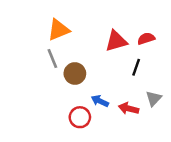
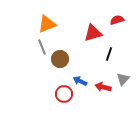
red semicircle: (146, 39) -> (117, 20), moved

